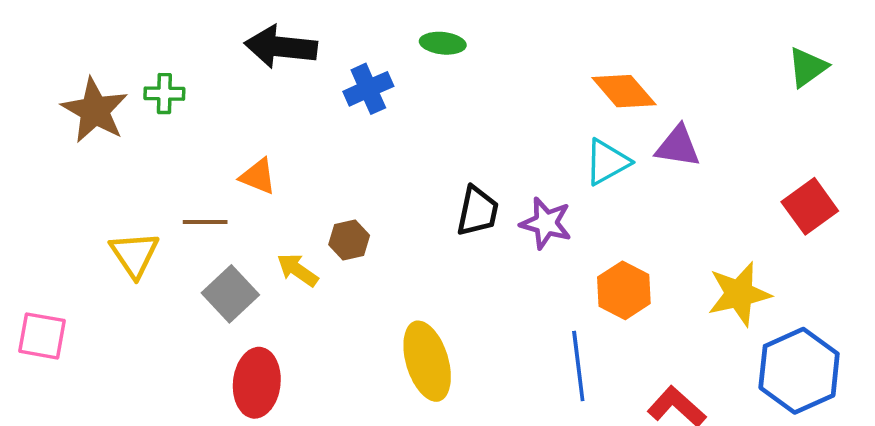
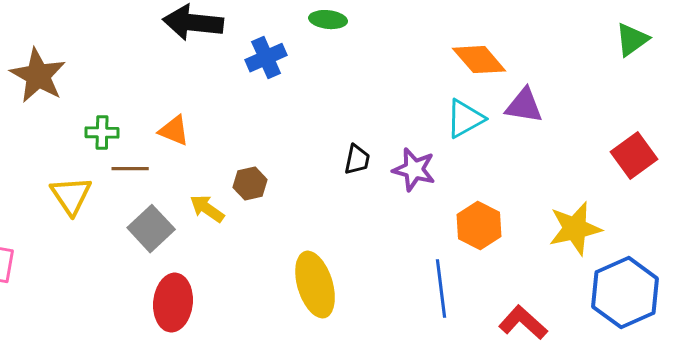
green cross: (164, 94) -> (102, 133), moved
black trapezoid: (478, 211) -> (357, 160), size x0.7

